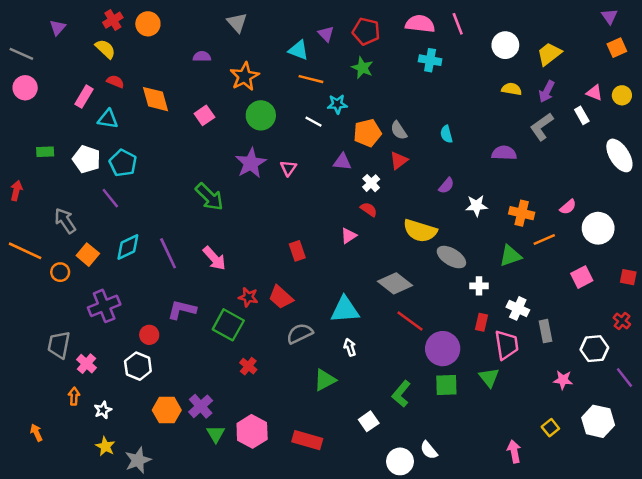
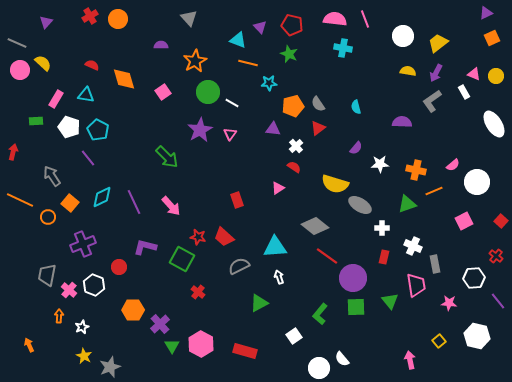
purple triangle: (609, 16) -> (486, 13), turned 40
yellow semicircle: (105, 49) -> (43, 63), moved
pink rectangle: (84, 97) -> (56, 99), moved
white line: (313, 122) -> (232, 103), moved
red square: (628, 277) -> (501, 221), turned 32
pink trapezoid: (507, 345) -> (416, 285), moved
white hexagon: (138, 366) -> (94, 285), moved
orange hexagon: (167, 410) -> (133, 310), moved

